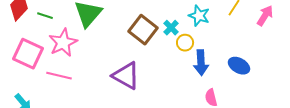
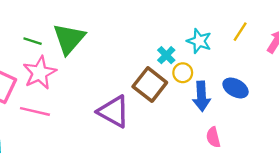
green line: (45, 16) -> (33, 41), moved
brown square: (143, 30) -> (150, 84), moved
blue ellipse: (239, 66) -> (236, 88), moved

